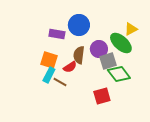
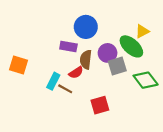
purple rectangle: (57, 34) -> (68, 46), moved
orange square: (49, 60) -> (18, 65), moved
green diamond: (119, 74) -> (146, 80), moved
red square: (102, 96) -> (100, 105), moved

